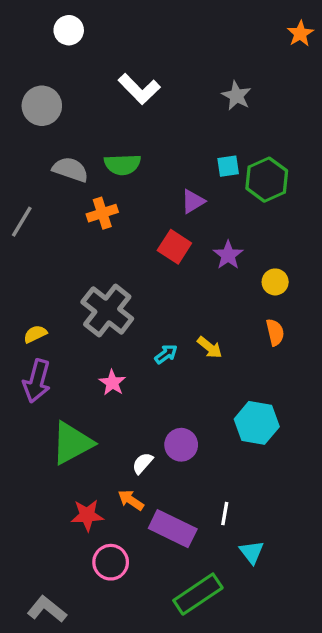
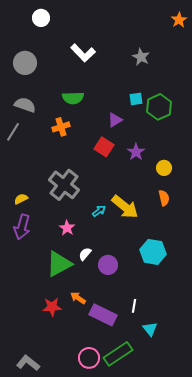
gray semicircle: (70, 170) -> (25, 105), moved
yellow arrow: (210, 347) -> (125, 207), size x1.8
green triangle: (72, 443) -> (59, 264), moved
white semicircle: (143, 463) -> (85, 254), moved
pink circle: (111, 562) -> (89, 358), moved

